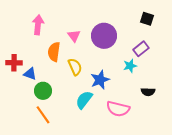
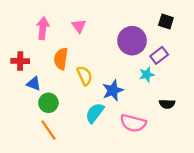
pink triangle: (74, 36) -> (79, 26), moved
purple circle: (104, 36) -> (132, 41), moved
red cross: (14, 63) -> (20, 61), moved

